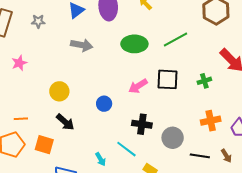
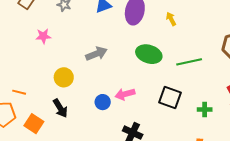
gray arrow: (82, 45) -> (96, 54), moved, turned -50
pink star: (19, 63) -> (43, 36), moved
pink arrow: (138, 86) -> (125, 94), moved

